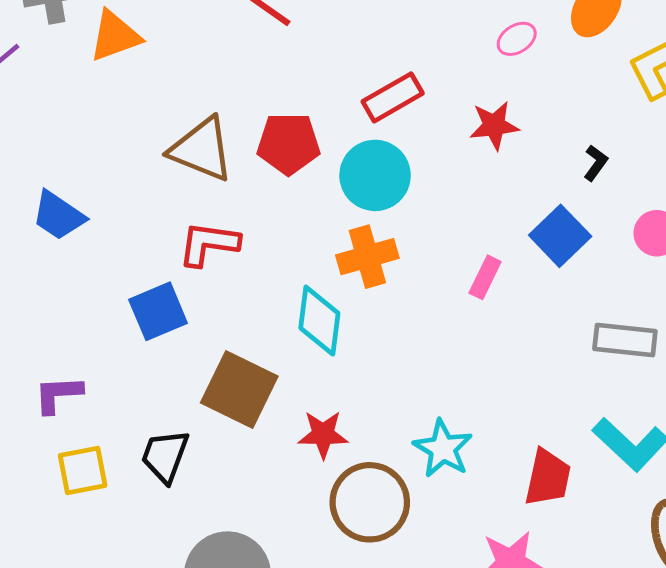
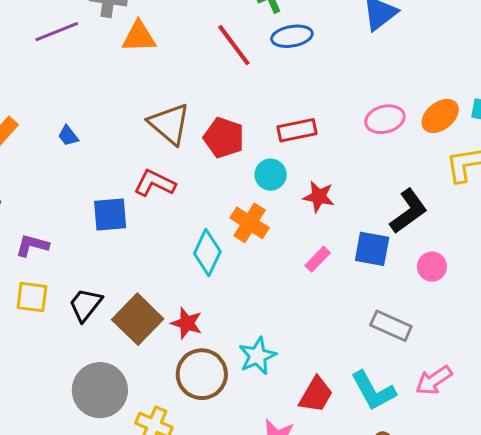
pink ellipse: (517, 39) -> (385, 119), size x1.5
red star: (494, 125) -> (319, 197), moved
black L-shape: (596, 163) -> (408, 211), size x2.0
cyan circle: (375, 175) -> (271, 175), size x0.7
blue trapezoid: (58, 216) -> (68, 136), size x0.6
blue square: (560, 236) -> (372, 249), turned 36
orange cross: (367, 257) -> (250, 223), turned 30
brown square: (239, 390) -> (138, 319), moved

